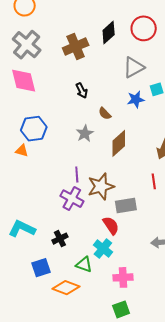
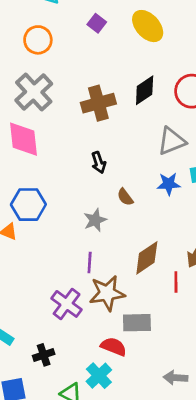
brown diamond: (119, 143) -> (147, 258), moved
purple line: (77, 175) -> (90, 262), moved
red line: (154, 181) -> (176, 282), moved
red semicircle: (111, 225) -> (114, 347), turned -42

